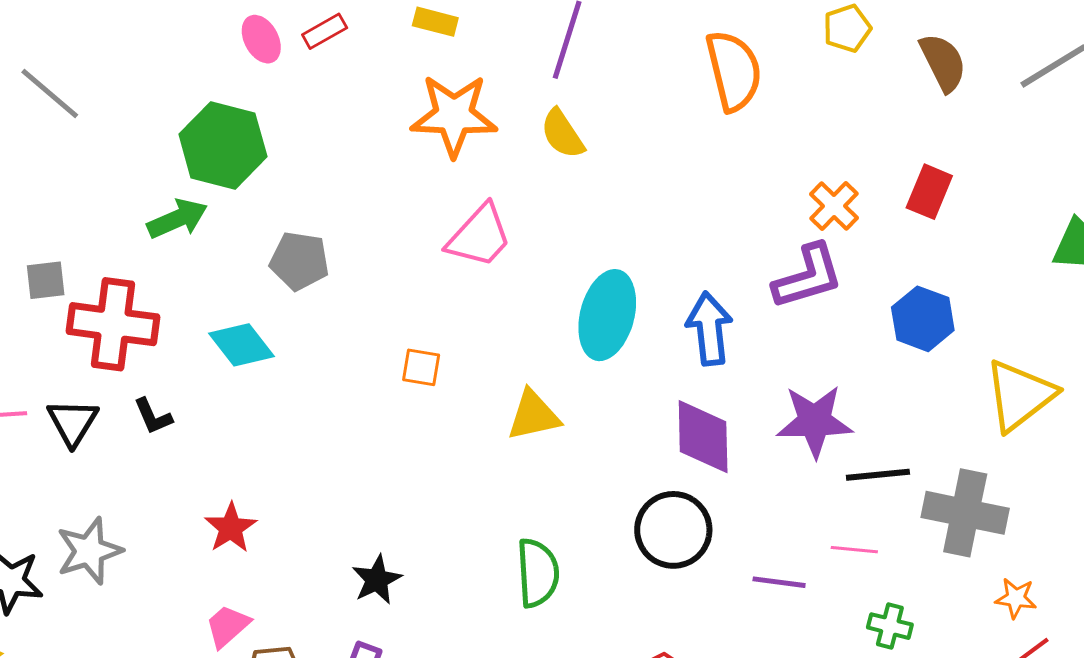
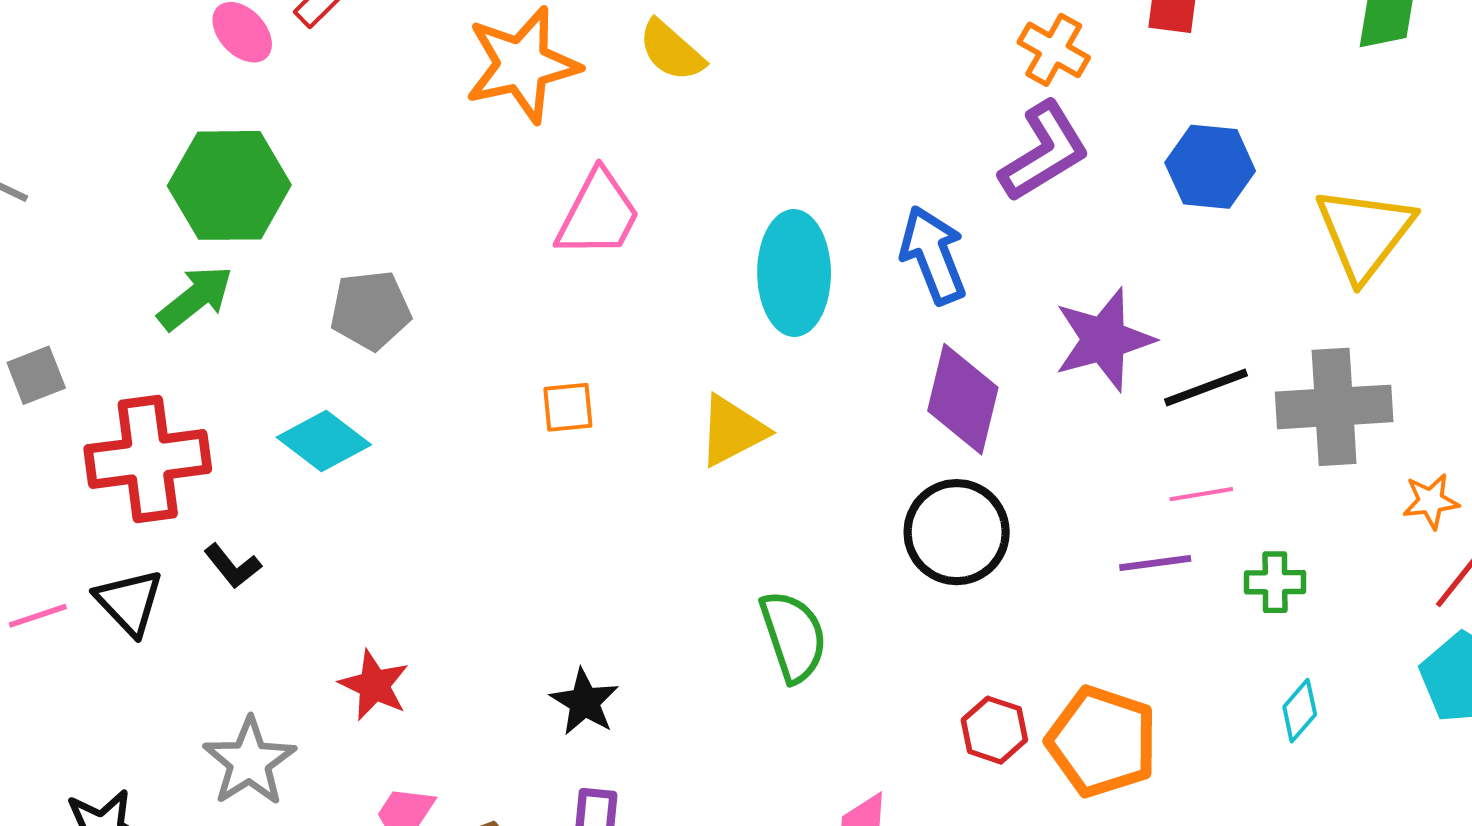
gray square: (46, 280) -> (36, 375), moved
purple diamond: (703, 437) -> (963, 399), turned 30
gray star: (89, 551) -> (249, 762), moved
purple line: (779, 582) -> (1155, 563), moved

